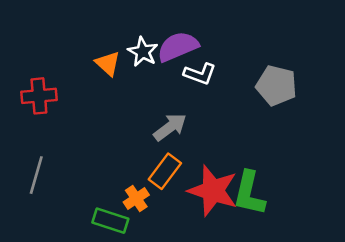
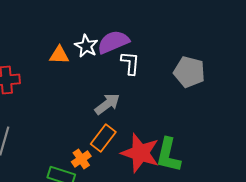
orange triangle: (108, 63) -> (59, 55), turned -40
white L-shape: (200, 74) -> (130, 63), turned -105

